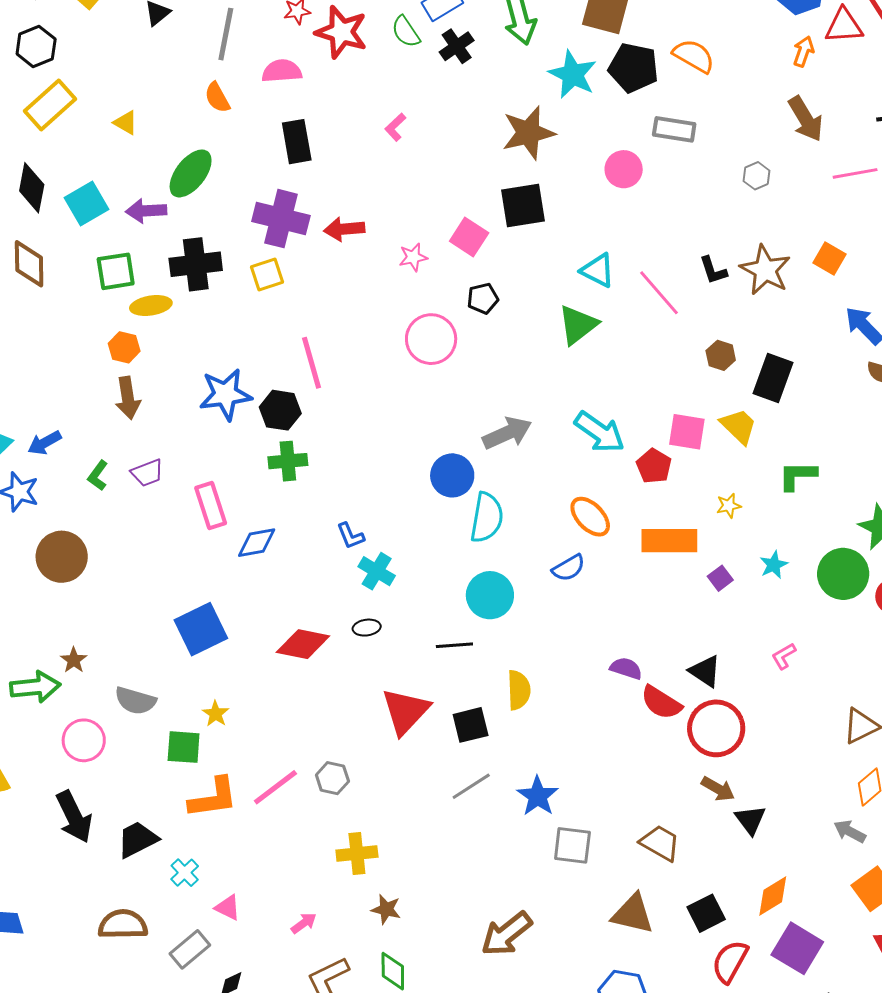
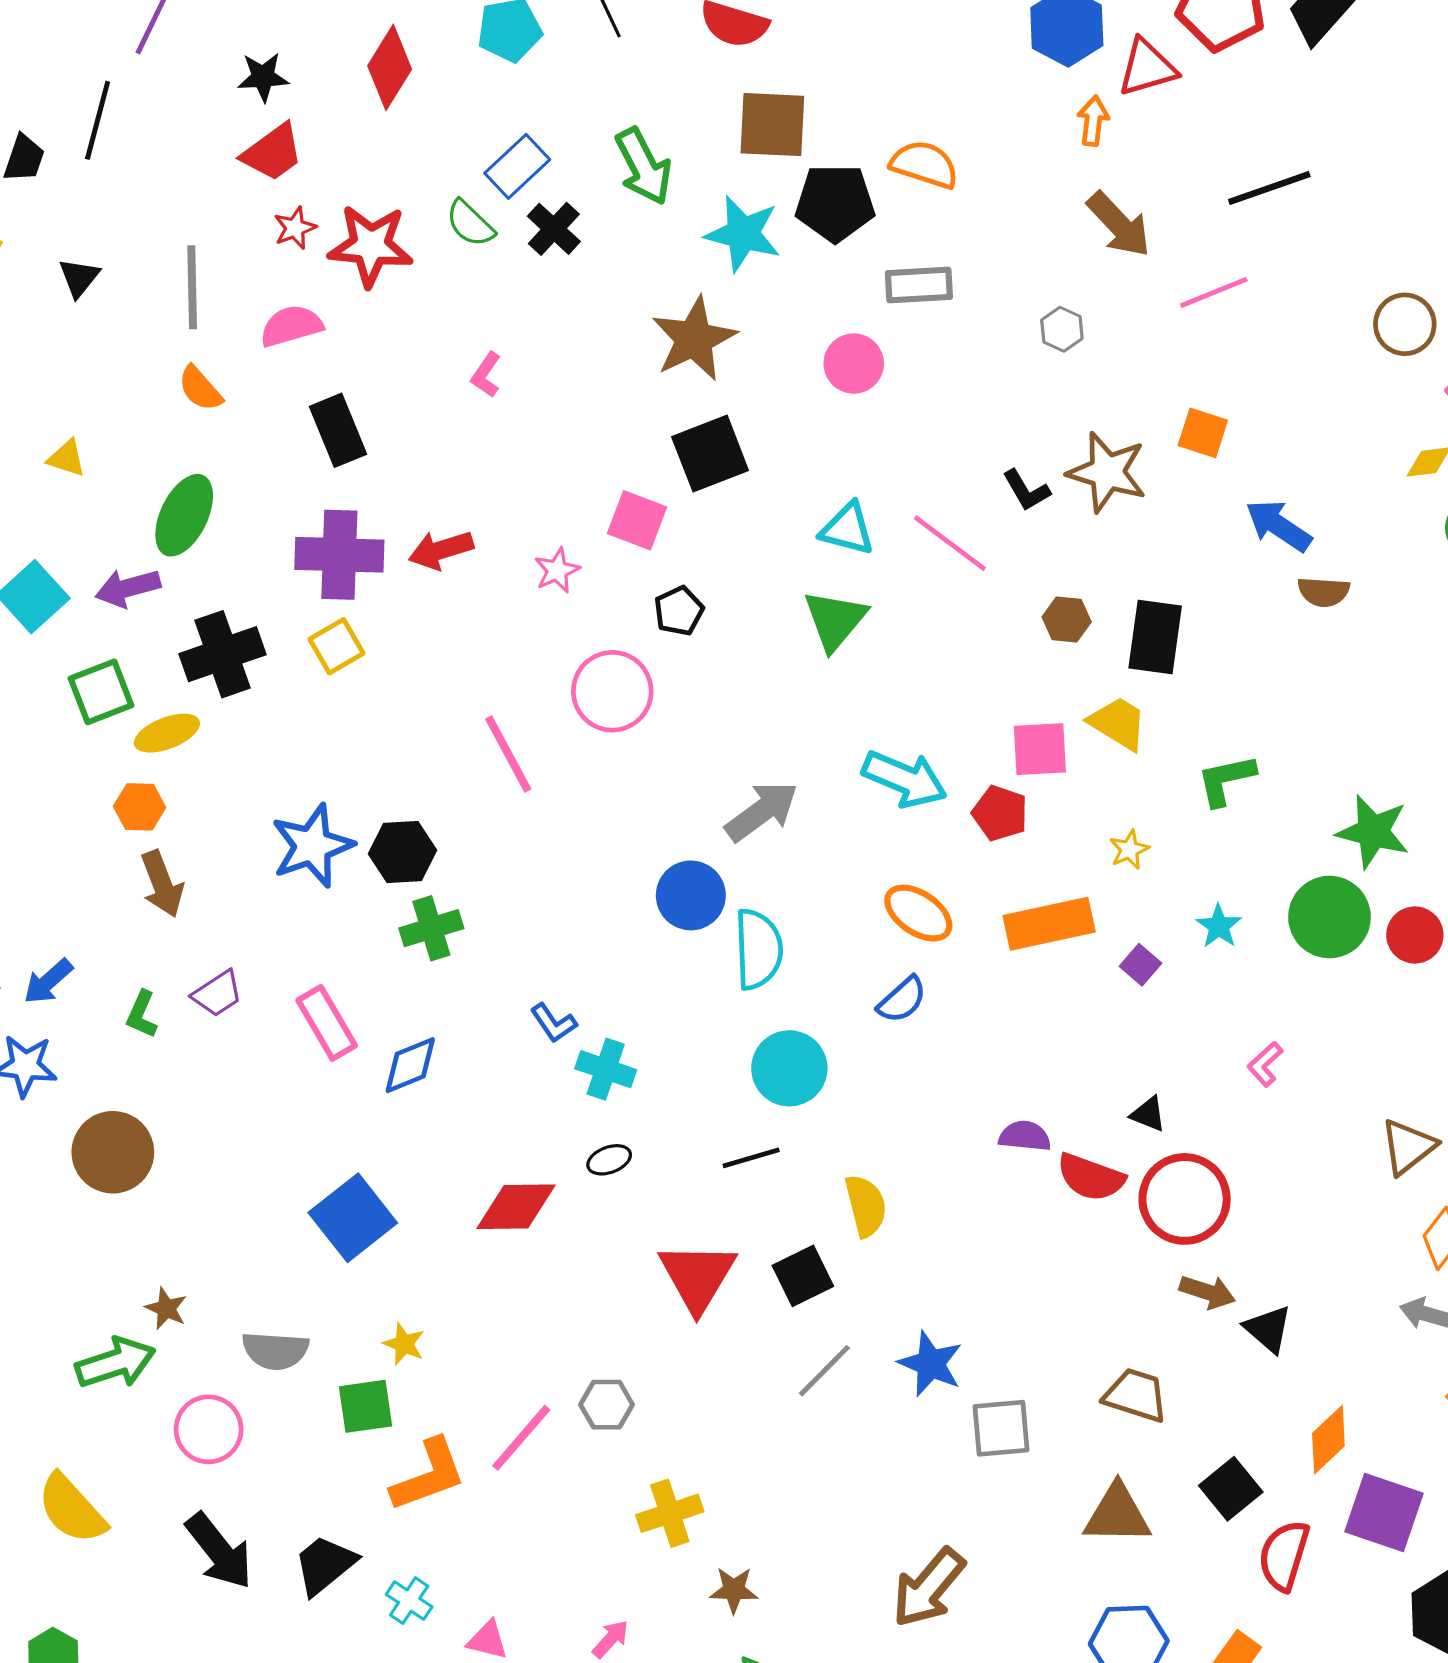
pink line: (312, 363) -> (508, 754), moved
black triangle: (705, 671) -> (1148, 1114), size x0.7

